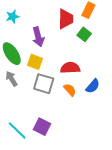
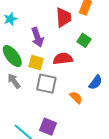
green square: (84, 34) -> (84, 40), moved
red semicircle: (70, 68) -> (63, 59), moved
orange semicircle: (70, 90) -> (76, 97), moved

